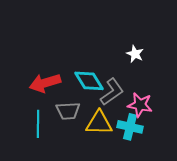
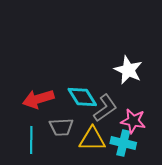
white star: (135, 54) -> (128, 70), size x1.6

